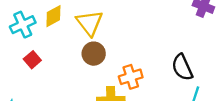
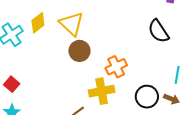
red square: (32, 60) -> (12, 84), moved
black semicircle: (182, 67) -> (158, 31), moved

